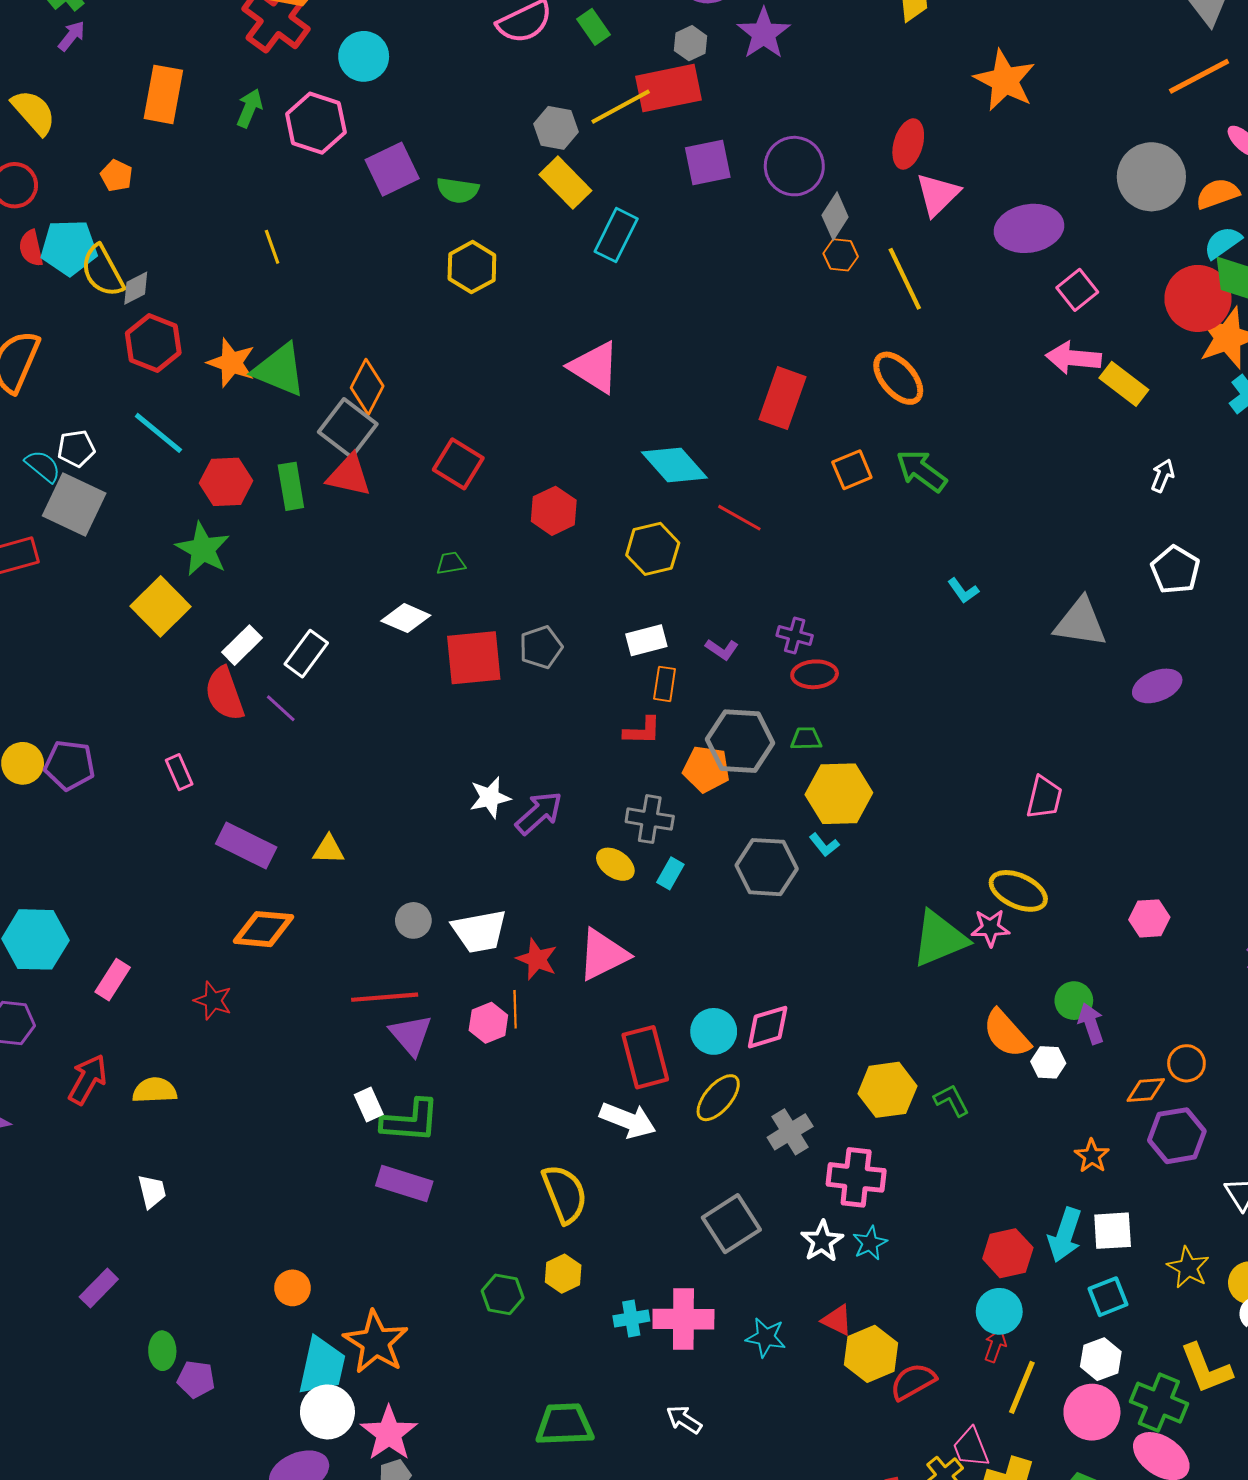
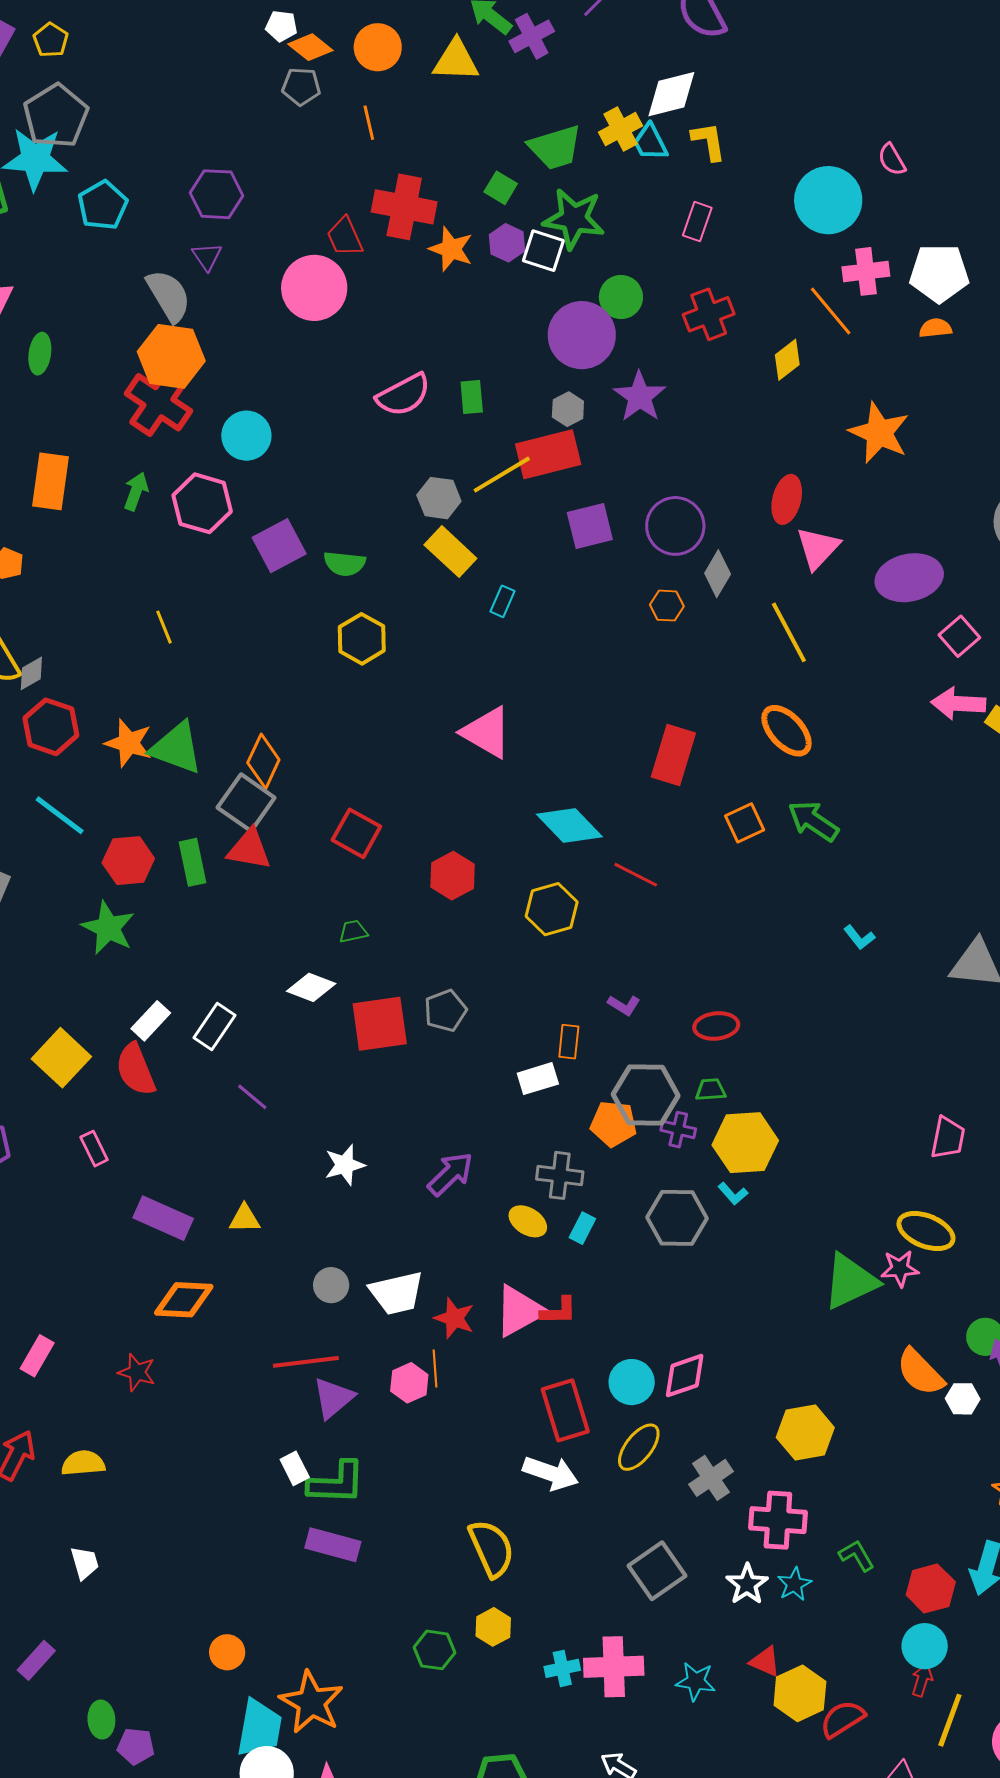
green rectangle: (594, 27) -> (472, 397), turned 32
cyan rectangle: (616, 235) -> (502, 601), size x0.6
orange hexagon: (841, 255) -> (667, 606), moved
yellow square: (161, 606) -> (61, 1058), moved
purple cross: (795, 636) -> (678, 1130), moved
white rectangle: (646, 640) -> (538, 1079), moved
purple line: (281, 708) -> (252, 1097), moved
red L-shape: (642, 731) -> (559, 1311), moved
white star: (490, 798) -> (345, 1165), moved
purple triangle: (411, 1035) -> (333, 1398), turned 33
green L-shape: (951, 1100) -> (857, 1556), moved

